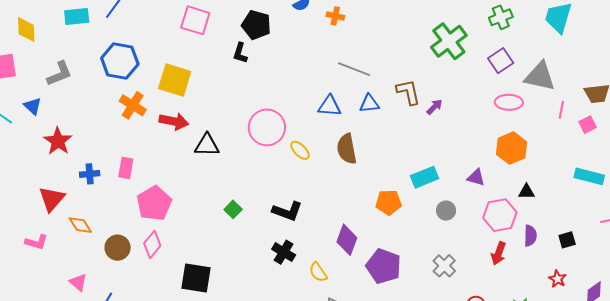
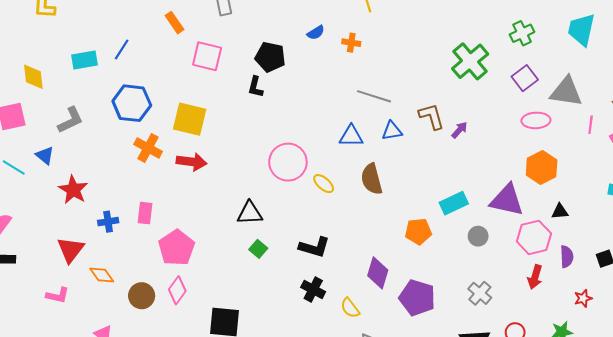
black triangle: (207, 145) -> (250, 213), moved
purple triangle: (476, 177) -> (507, 200), size x1.8
red star: (557, 279) -> (583, 298), moved, turned 30

